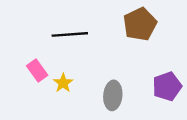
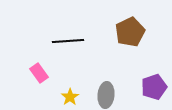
yellow star: (63, 83) -> (70, 97), moved

